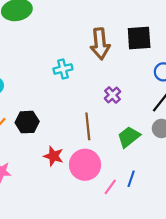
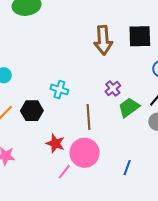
cyan cross: (63, 69) -> (59, 90), moved, turned 30
green trapezoid: (129, 137) -> (129, 107), moved
pink line: (110, 187) -> (64, 172), moved

